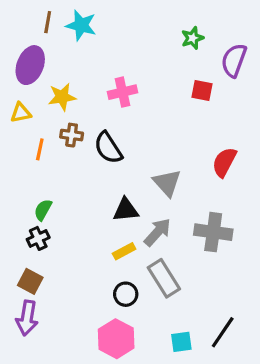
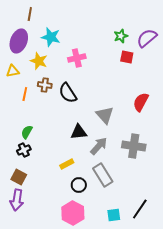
cyan star: (81, 25) -> (51, 37), moved
green star: (192, 38) -> (121, 36), moved
purple semicircle: (234, 60) -> (147, 38), turned 30
yellow star: (62, 97) -> (39, 61), turned 30
yellow rectangle: (124, 251) -> (67, 164), moved

